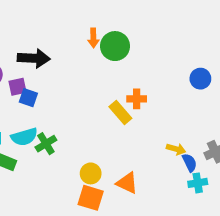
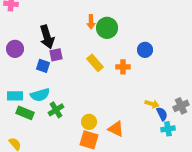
black arrow: (34, 58) -> (47, 37), turned 70
blue circle: (200, 79) -> (145, 50), moved
purple square: (17, 87) -> (56, 55), moved
yellow rectangle: (120, 112) -> (95, 63), moved
green cross: (46, 144) -> (56, 110), moved

